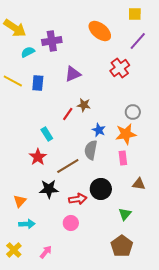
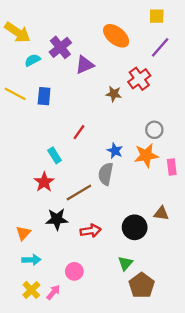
purple cross: (52, 41) -> (60, 47), turned -30
purple triangle: (73, 74) -> (85, 65), moved
brown star: (84, 105) -> (114, 94), moved
pink rectangle: (123, 158) -> (172, 167), moved
black circle: (101, 189) -> (135, 227), moved
green triangle: (125, 214) -> (125, 263), moved
pink circle: (71, 223) -> (74, 271), moved
yellow cross: (14, 250) -> (31, 290), moved

